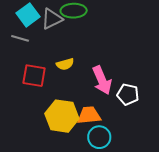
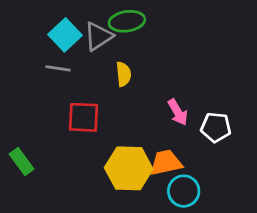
yellow semicircle: (65, 64) -> (123, 74), moved, turned -72
pink arrow: (102, 80) -> (178, 112), size x0.7

